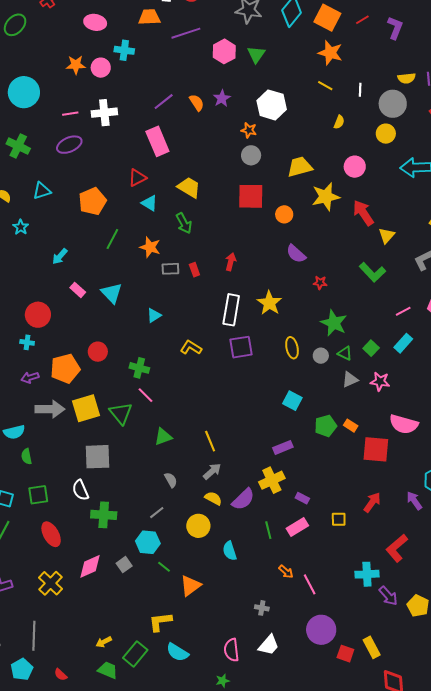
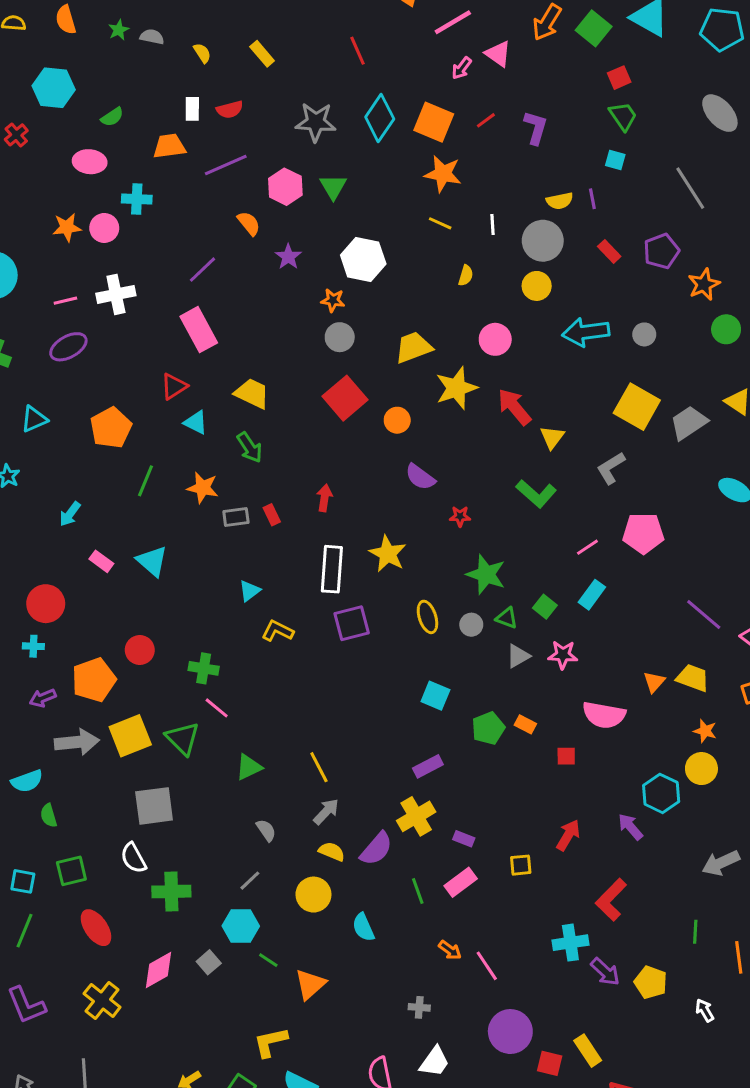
orange semicircle: (197, 103) -> (249, 223), moved
red square: (251, 196) -> (345, 398), turned -36
cyan triangle: (154, 315) -> (250, 591), moved
red square: (376, 449) -> (566, 756), size x0.5

